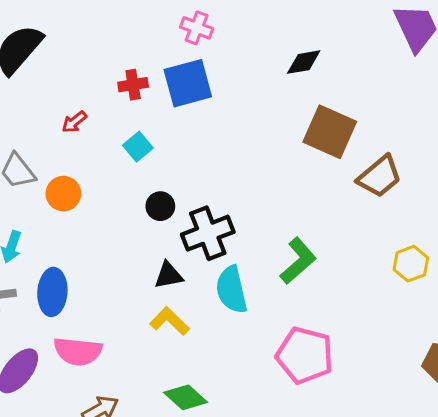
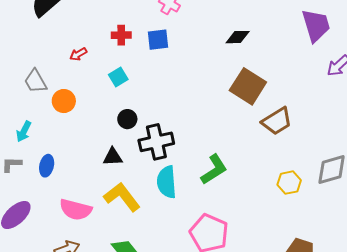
blue square: (188, 83) -> (158, 40), size x0.7
black triangle: (169, 275) -> (113, 157), moved
blue ellipse: (52, 292) -> (47, 166), size x0.7
yellow L-shape: (170, 321) -> (122, 197), size x1.4
pink semicircle: (78, 351) -> (76, 210), moved

